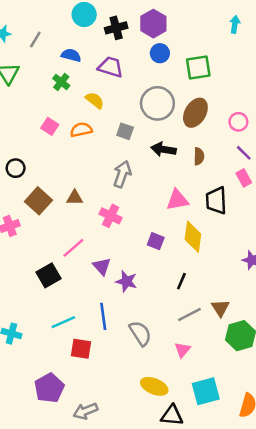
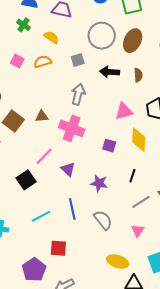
gray square: (125, 131) -> (78, 60), turned -32
pink cross: (111, 216) -> (72, 128), size x1.4
purple star: (126, 281) -> (99, 183), moved
red square: (81, 349) -> (58, 248), moved

